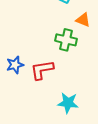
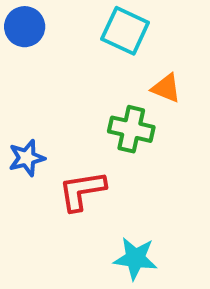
blue star: (15, 65) -> (27, 158), moved

